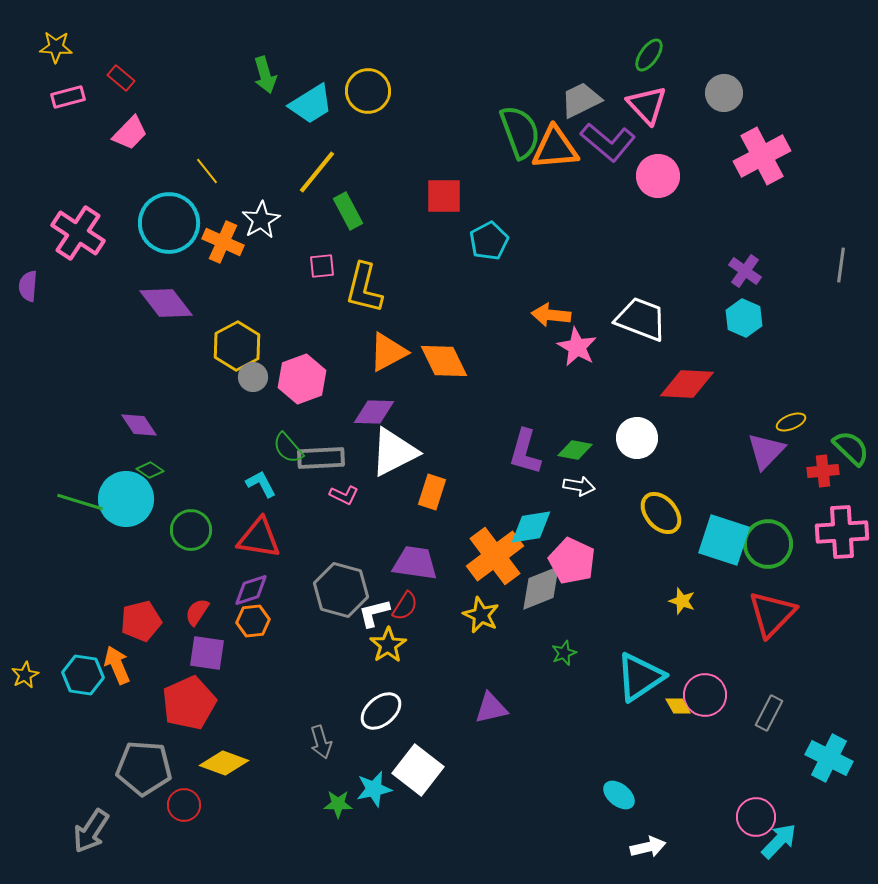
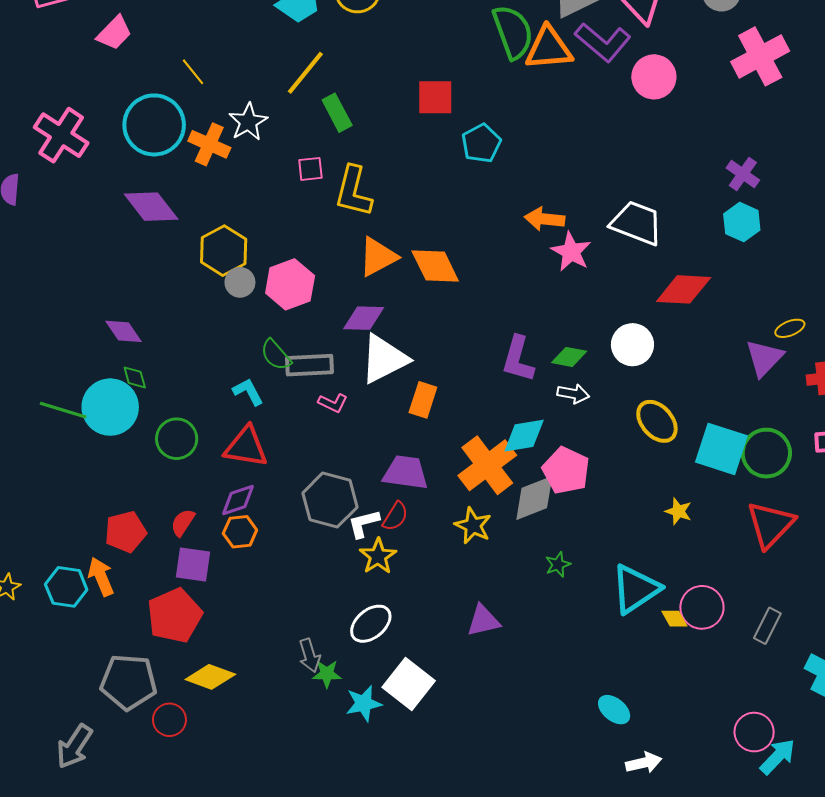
green diamond: (150, 470) -> (135, 377), turned 40
green star: (338, 804) -> (327, 674), moved

